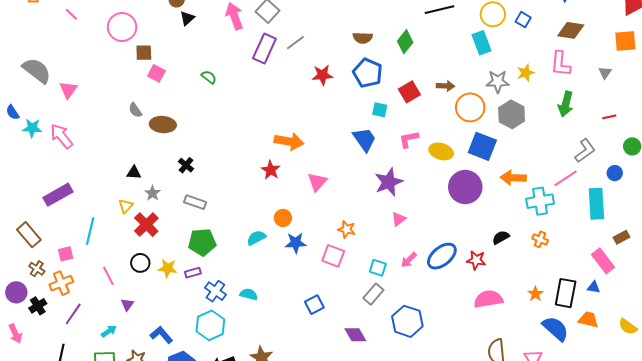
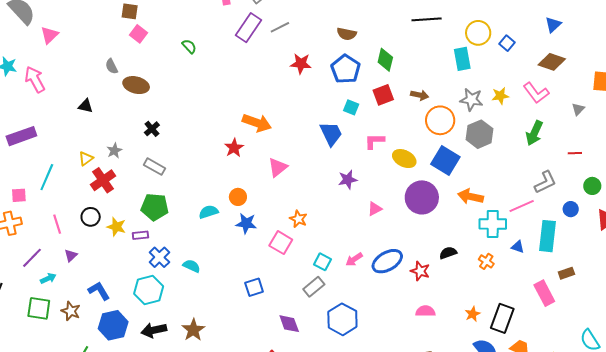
green diamond: (405, 42) -> (385, 60), moved, turned -35
pink L-shape: (561, 64) -> (536, 93), turned -52
black triangle: (134, 173) -> (86, 106), moved
purple star: (389, 182) -> (348, 180), size x0.7
pink triangle: (399, 219) -> (375, 209), moved
blue triangle: (594, 287) -> (518, 247), moved
pink semicircle: (488, 299) -> (425, 311), size x0.7
purple line: (73, 314) -> (32, 258), moved

